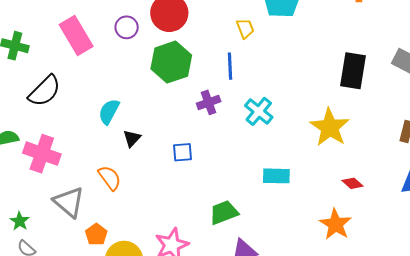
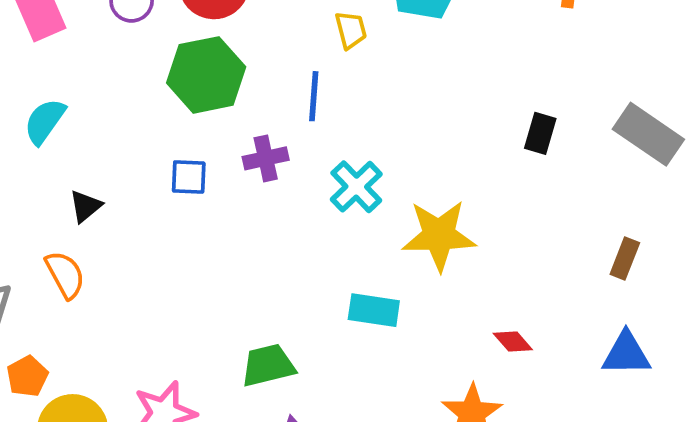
black rectangle: (353, 71) -> (540, 133), size x0.6
cyan semicircle: (109, 112) -> (45, 121), moved
yellow star: (330, 127) -> (439, 235), moved, turned 30
black triangle: (132, 138) -> (85, 206), moved
blue square: (182, 152) -> (189, 177), moved

